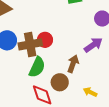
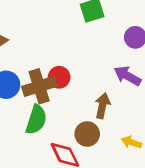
purple arrow: (93, 45) -> (127, 76), turned -108
green semicircle: (37, 67) -> (36, 120), moved

